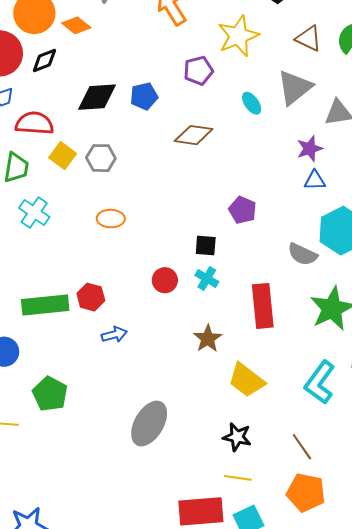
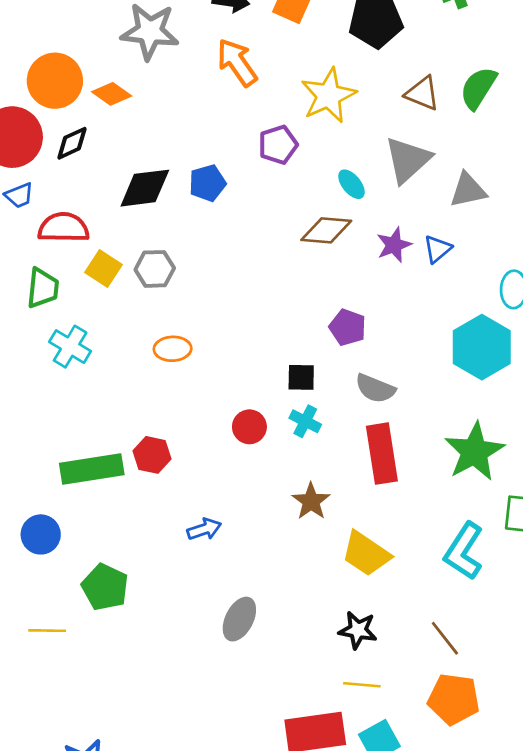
brown diamond: (194, 135) -> (326, 230), moved
purple star: (310, 149) -> (394, 245), moved
blue triangle: (315, 180) -> (437, 249), moved, turned -35
gray semicircle: (302, 254) -> (375, 388), moved
blue arrow: (114, 335) -> (204, 529), moved
gray ellipse: (149, 424) -> (239, 619), size x0.7

